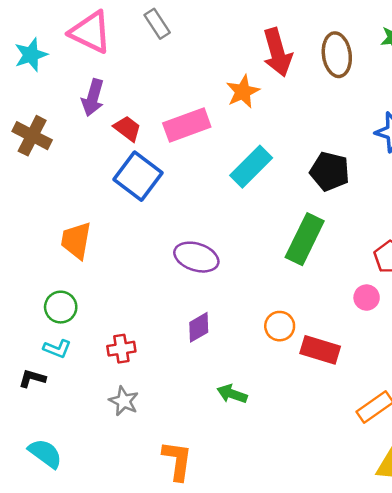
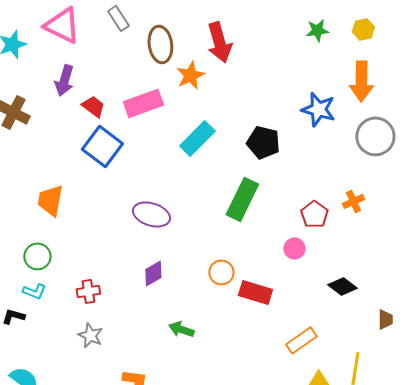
brown ellipse: (337, 55) -> (160, 44), moved

